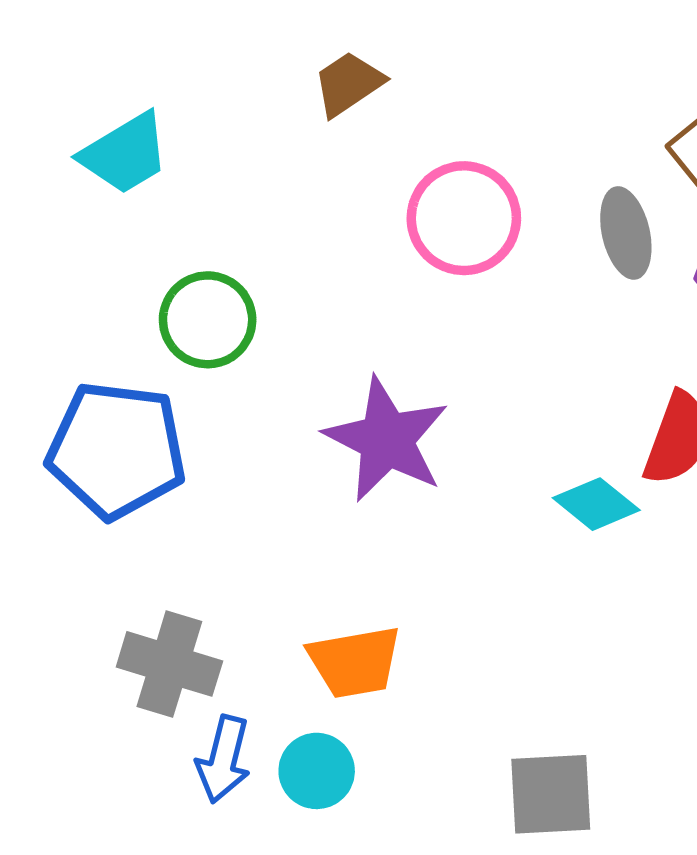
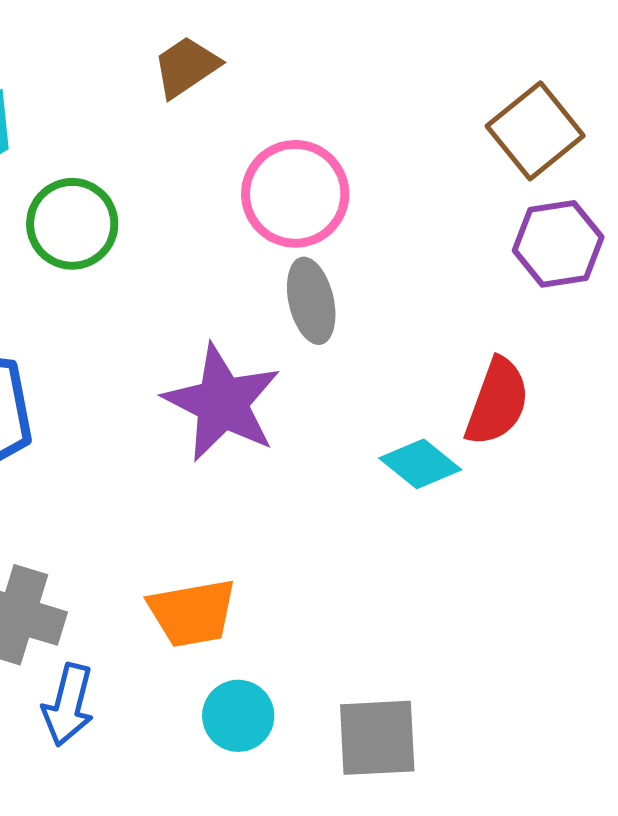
gray ellipse: (626, 233) -> (311, 301), moved
green circle: (208, 320) -> (72, 224), moved
cyan circle: (317, 771) -> (238, 716), moved

